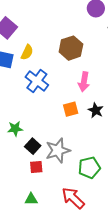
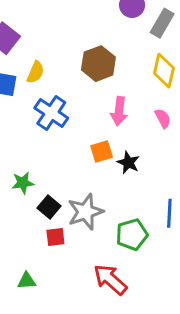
black star: (96, 110) -> (128, 163), moved
green triangle: (31, 199) -> (27, 281), moved

